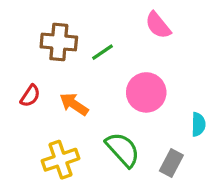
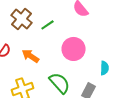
brown cross: (59, 42) -> (22, 19), turned 35

